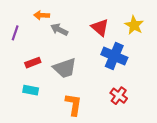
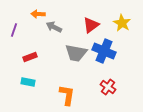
red triangle: (100, 27) -> (91, 25), turned 42
gray trapezoid: (65, 68) -> (76, 53), moved, turned 30

